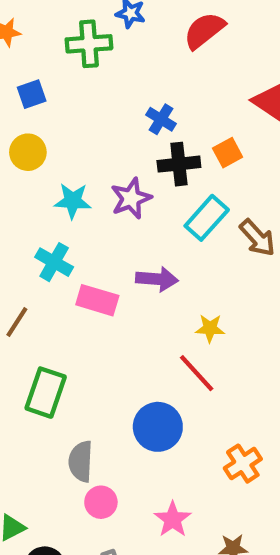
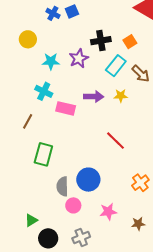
blue square: (32, 94) -> (72, 11), moved
blue cross: (161, 119) -> (53, 13), moved
orange square: (228, 153) -> (130, 42), moved
yellow star: (210, 328) -> (121, 96), moved
blue circle: (158, 427) -> (88, 180), moved
pink star: (173, 519) -> (108, 212), turned 30

